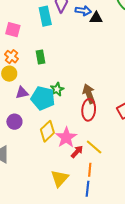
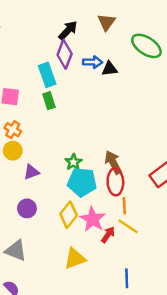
green rectangle: (41, 57) -> (49, 101), moved
cyan pentagon: (43, 98) -> (82, 182), moved
orange line: (90, 170) -> (124, 206), moved
yellow triangle: (60, 178) -> (75, 258), moved, turned 36

